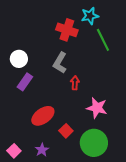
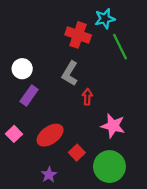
pink square: (14, 151) -> (14, 134), moved

